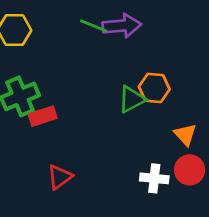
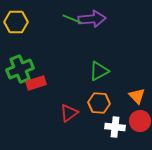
orange hexagon: (154, 88) -> (99, 103), moved
red triangle: (60, 177) -> (69, 113), moved

